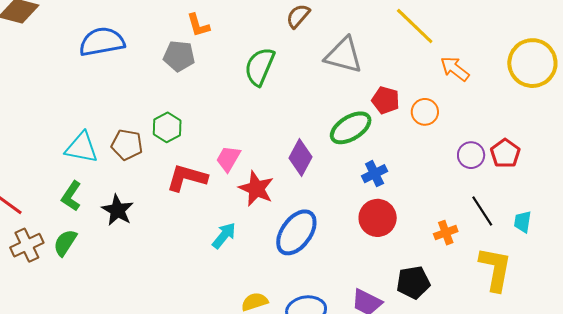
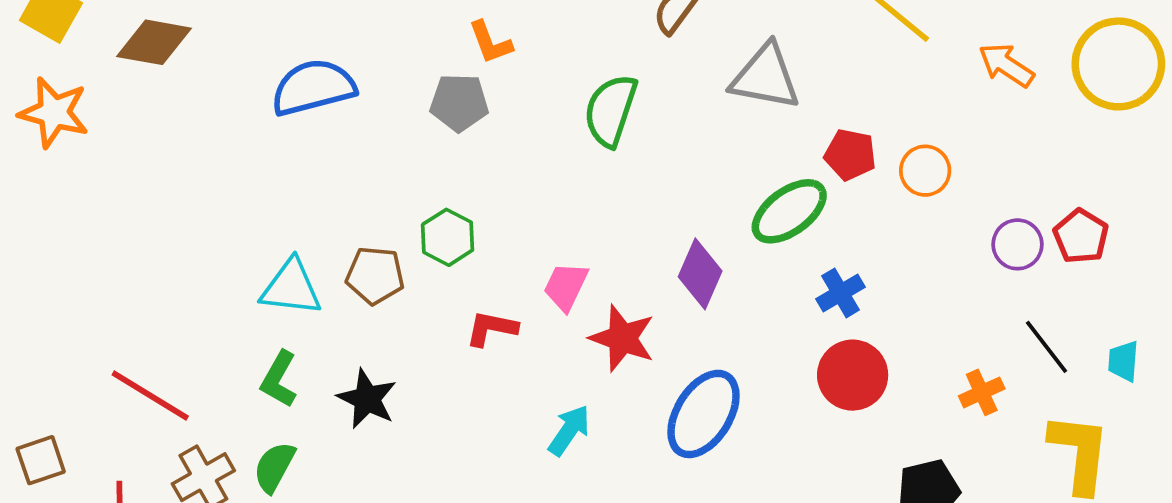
orange arrow: (455, 69) -> (1006, 65), moved
red L-shape: (187, 178) -> (491, 328), size x0.7

